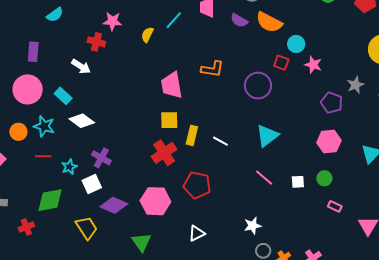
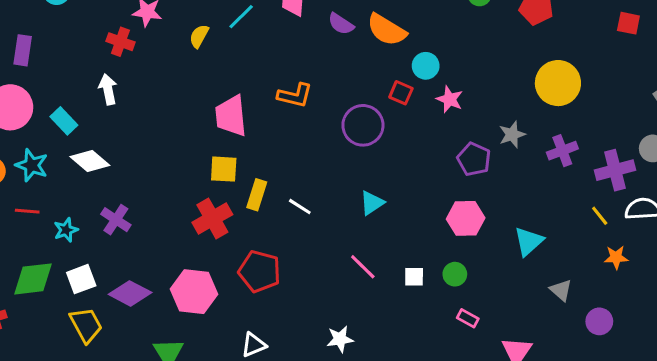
white arrow: (81, 66) -> (108, 89), moved, turned -138
cyan triangle: (267, 136) -> (372, 203), size x0.7
white square: (92, 184) -> (81, 279), moved

